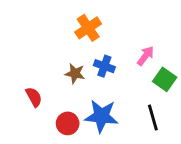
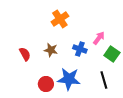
blue cross: (104, 66) -> (80, 49), moved
red semicircle: (34, 97) -> (25, 54), moved

